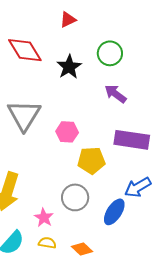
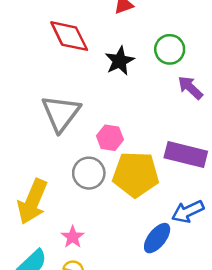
purple arrow: (115, 94) -> (190, 88), moved
yellow pentagon: (91, 160) -> (136, 174), size x1.4
gray circle: (75, 197) -> (89, 173), moved

